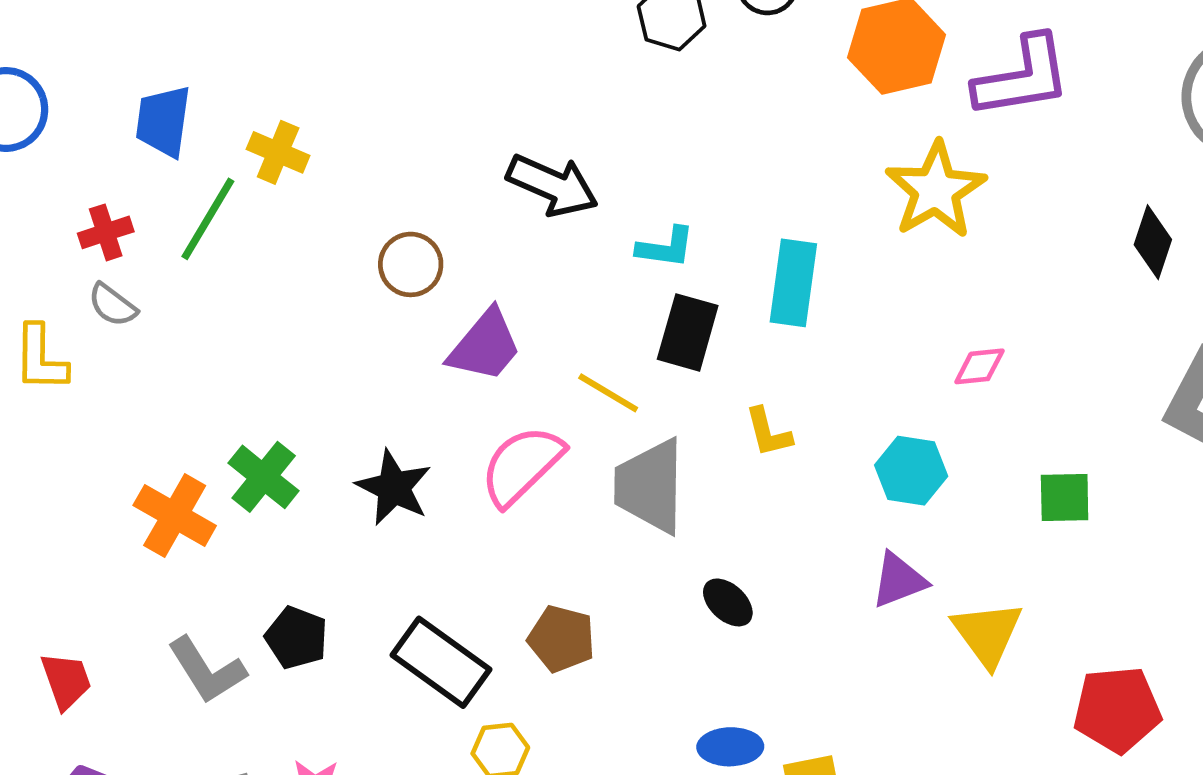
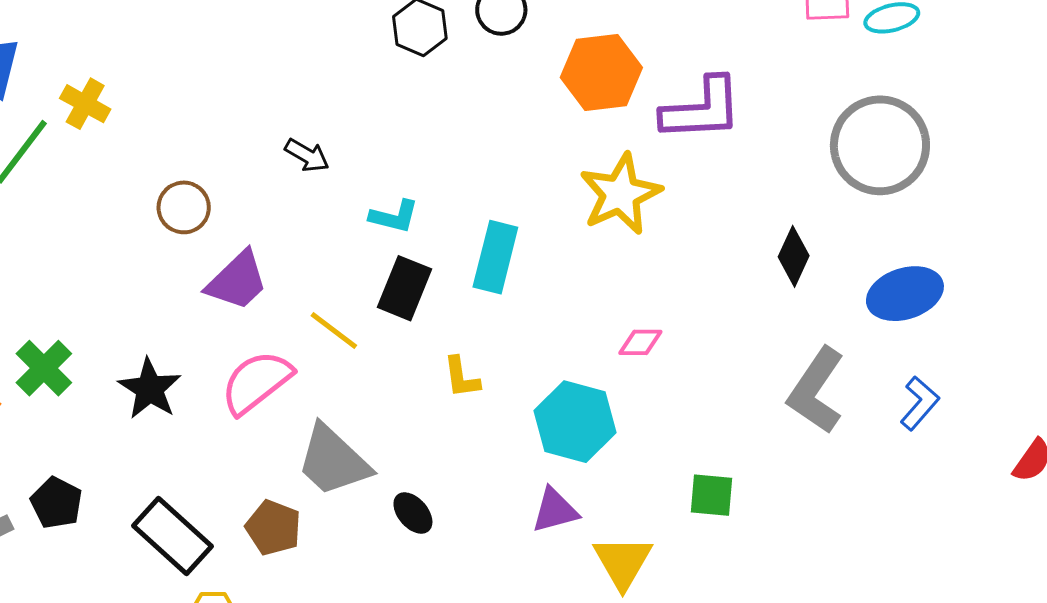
black arrow: (552, 185) -> (307, 155), size x0.6
cyan hexagon: (911, 471) -> (575, 422), size x1.4
gray trapezoid: (650, 486) -> (333, 461), moved, turned -54
green square: (1065, 498) -> (712, 495), moved

